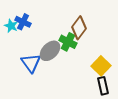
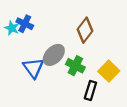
green cross: (68, 42) -> (75, 66), moved
black rectangle: (103, 86) -> (90, 90), moved, turned 30

